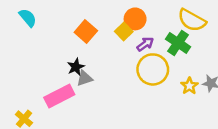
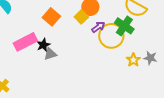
yellow circle: (153, 69) -> (111, 36), moved
pink rectangle: (59, 96) -> (25, 42), moved

